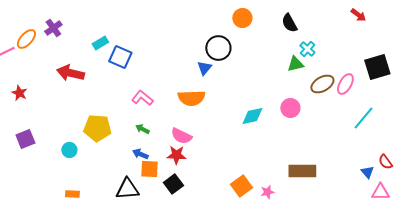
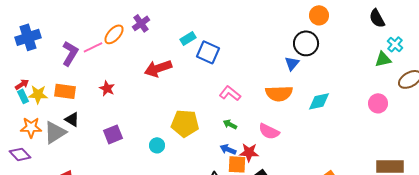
orange circle: (242, 18) -> (319, 15), moved
red arrow: (70, 73) -> (158, 68), turned -32
cyan diamond: (252, 116) -> (319, 101), moved
red star: (176, 155) -> (249, 152), moved

